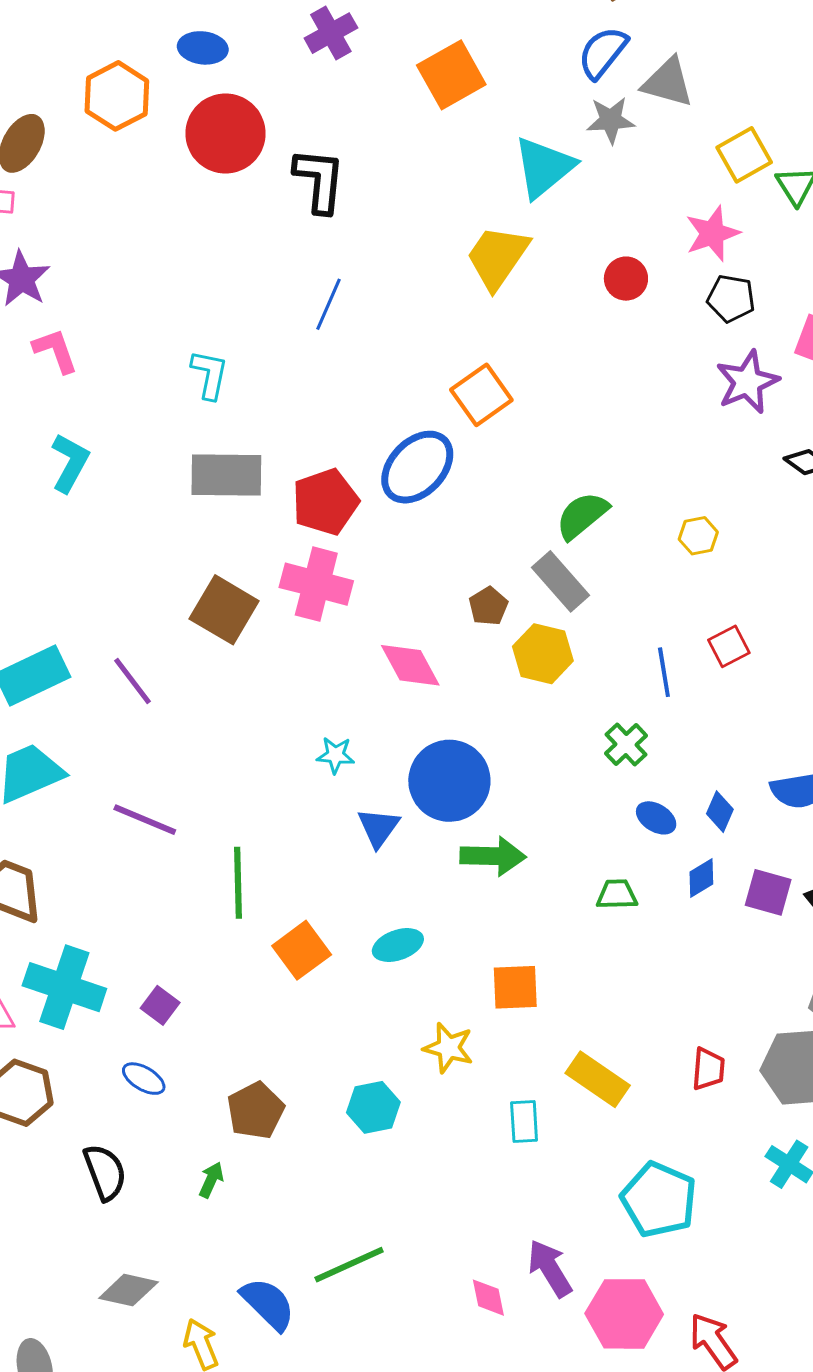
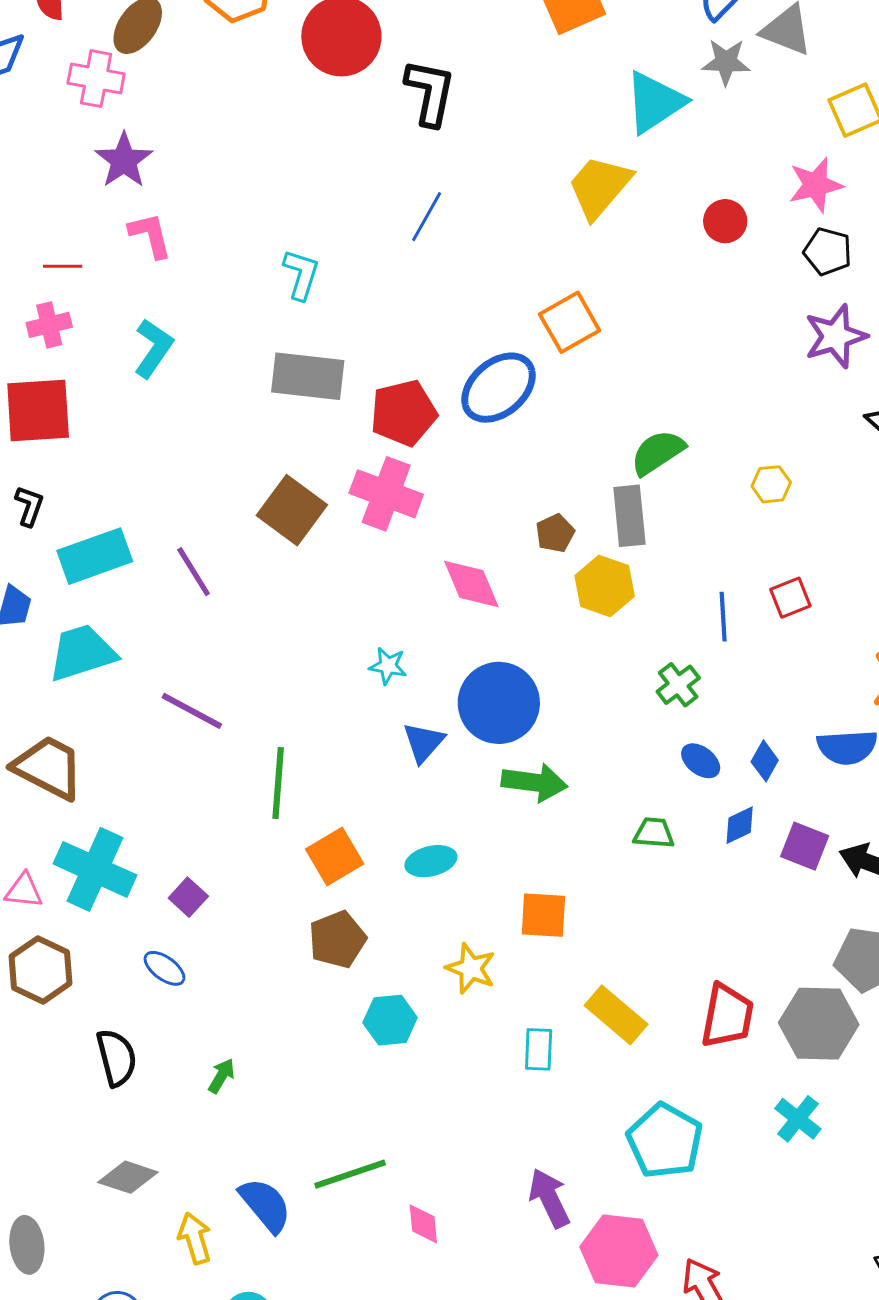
gray rectangle: (561, 581) -> (629, 516), turned 30
red trapezoid: (708, 1069) -> (727, 1016), size x1.5
brown pentagon: (256, 1111) -> (337, 939), moved
pink diamond: (488, 1298) -> (423, 1224), moved

